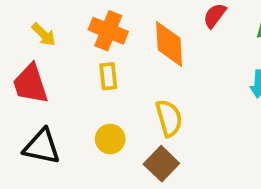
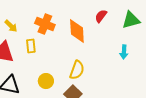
yellow rectangle: (108, 76) -> (31, 46), moved
yellow semicircle: (169, 118) -> (77, 70), turned 36

